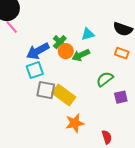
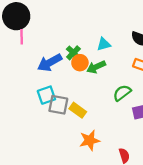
pink line: (12, 27) -> (22, 37), turned 40
cyan square: (35, 70) -> (46, 95), moved
yellow rectangle: (64, 95) -> (78, 110), size x0.7

